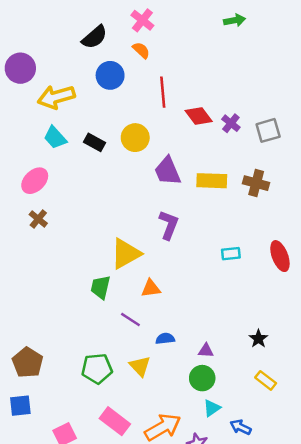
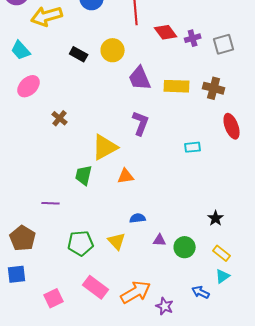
purple cross: (231, 123) -> (193, 38), turned 35
cyan trapezoid: (55, 138) -> (21, 50), moved
brown cross: (38, 219) -> (60, 118), moved
red ellipse: (280, 256) -> (232, 126), moved
purple line: (130, 319) -> (51, 203), moved, turned -30
purple triangle: (206, 351) -> (160, 240), moved
green circle: (202, 378) -> (185, 247), moved
cyan triangle: (212, 408) -> (223, 276), moved

